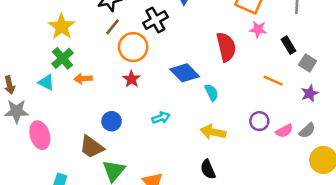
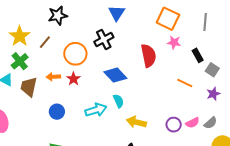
black cross: (155, 20) -> (104, 40), moved
brown line: (113, 27) -> (45, 42), moved
orange arrow: (83, 79) -> (53, 77), moved
cyan semicircle: (211, 93) -> (118, 101), moved
cyan arrow: (161, 118) -> (96, 110), size x1.5
purple circle: (259, 121) -> (174, 125), moved
brown trapezoid: (92, 147) -> (29, 87), moved, turned 65

